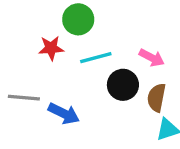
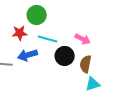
cyan line: (96, 58) -> (48, 39), turned 30
blue arrow: (64, 114) -> (28, 55), moved, turned 138

